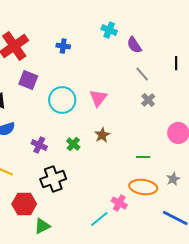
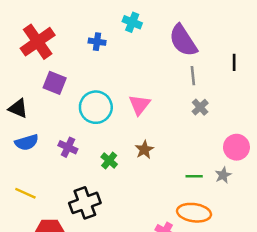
cyan cross: (109, 30) -> (132, 22), moved
purple semicircle: (134, 45) -> (183, 40), size x1.6
gray line: (142, 74) -> (193, 76), turned 35
purple cross: (39, 145) -> (68, 147), moved
gray star: (173, 179) -> (223, 175), moved

